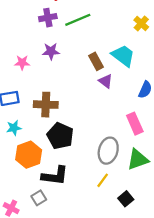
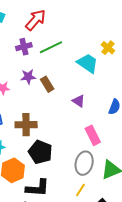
cyan trapezoid: (123, 56) -> (88, 63), moved
brown rectangle: (96, 61) -> (47, 84), moved
pink rectangle: (135, 124) -> (93, 135), moved

